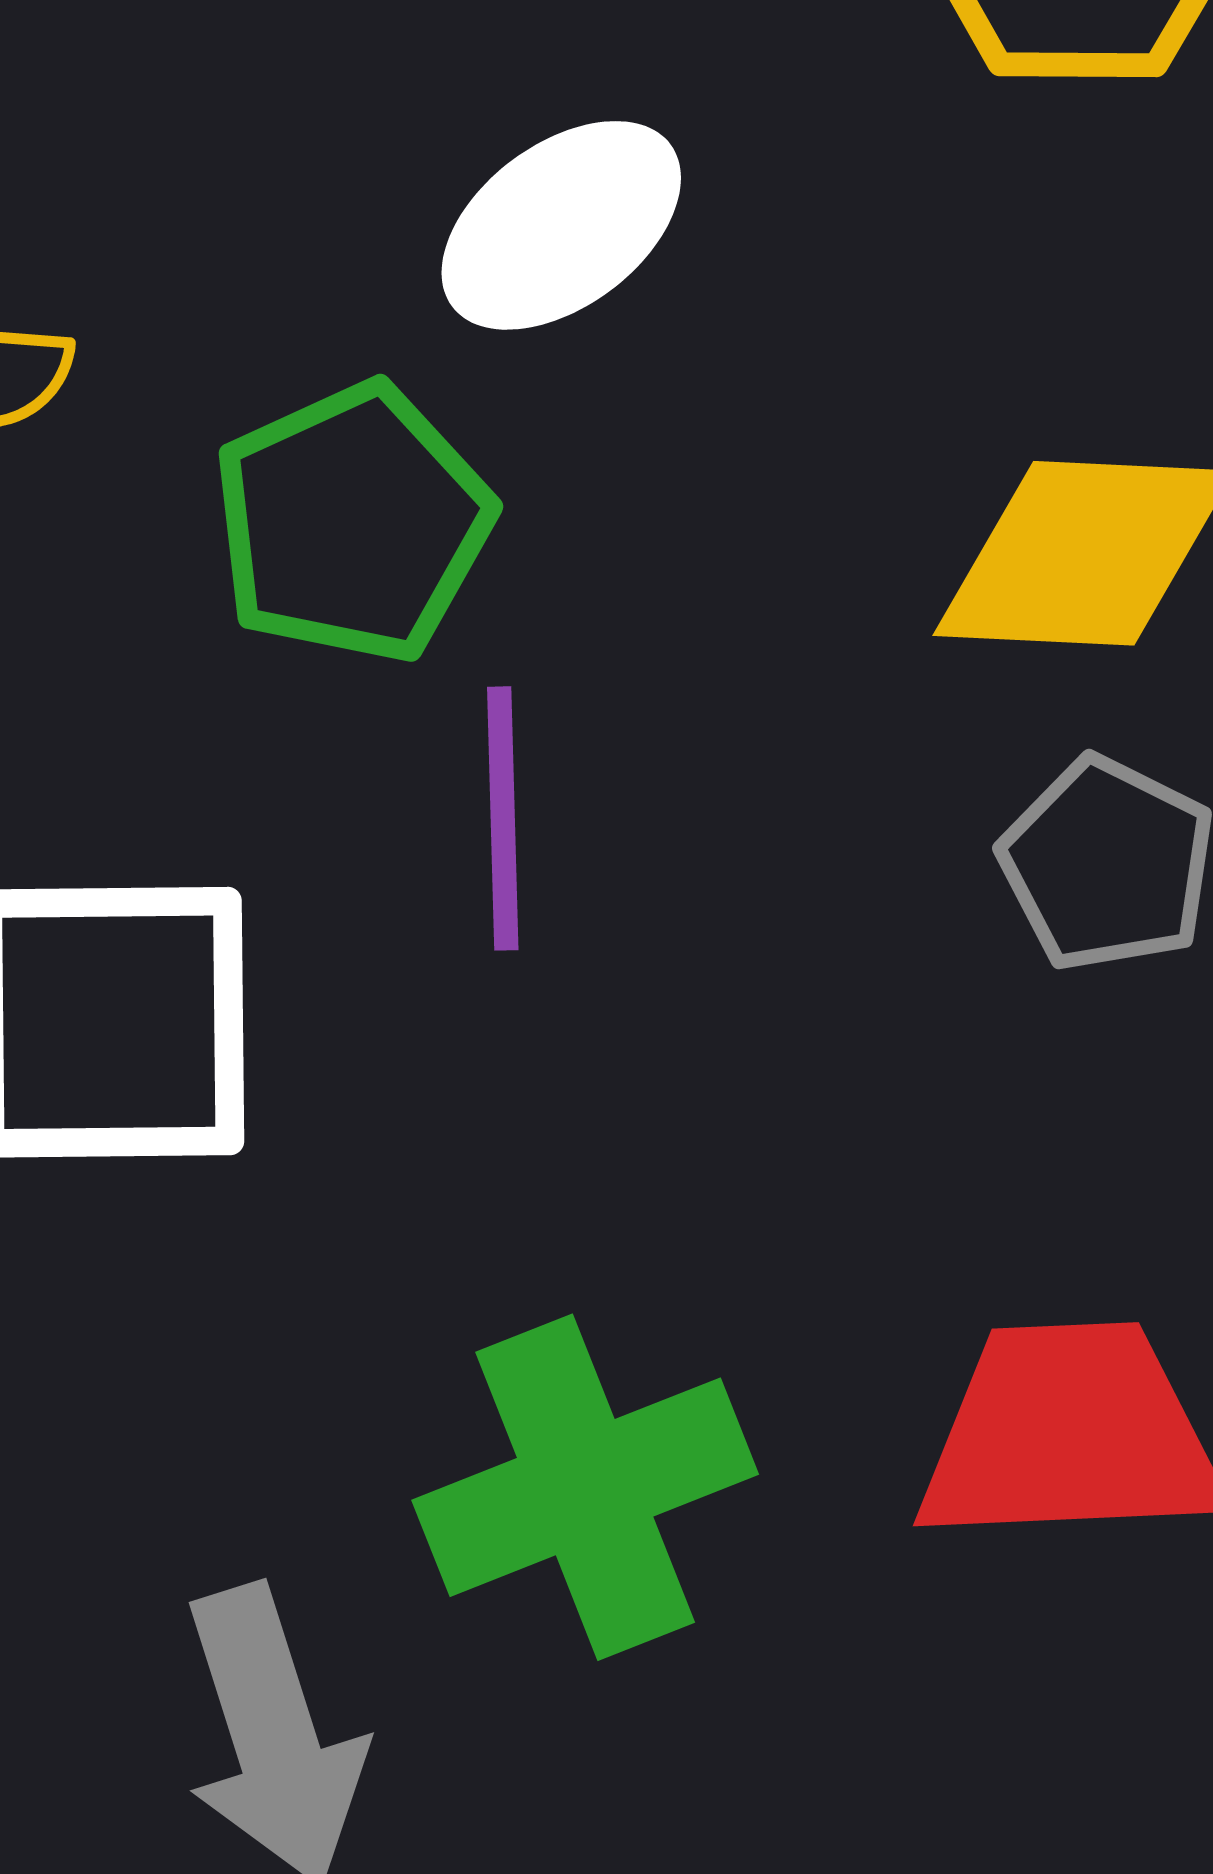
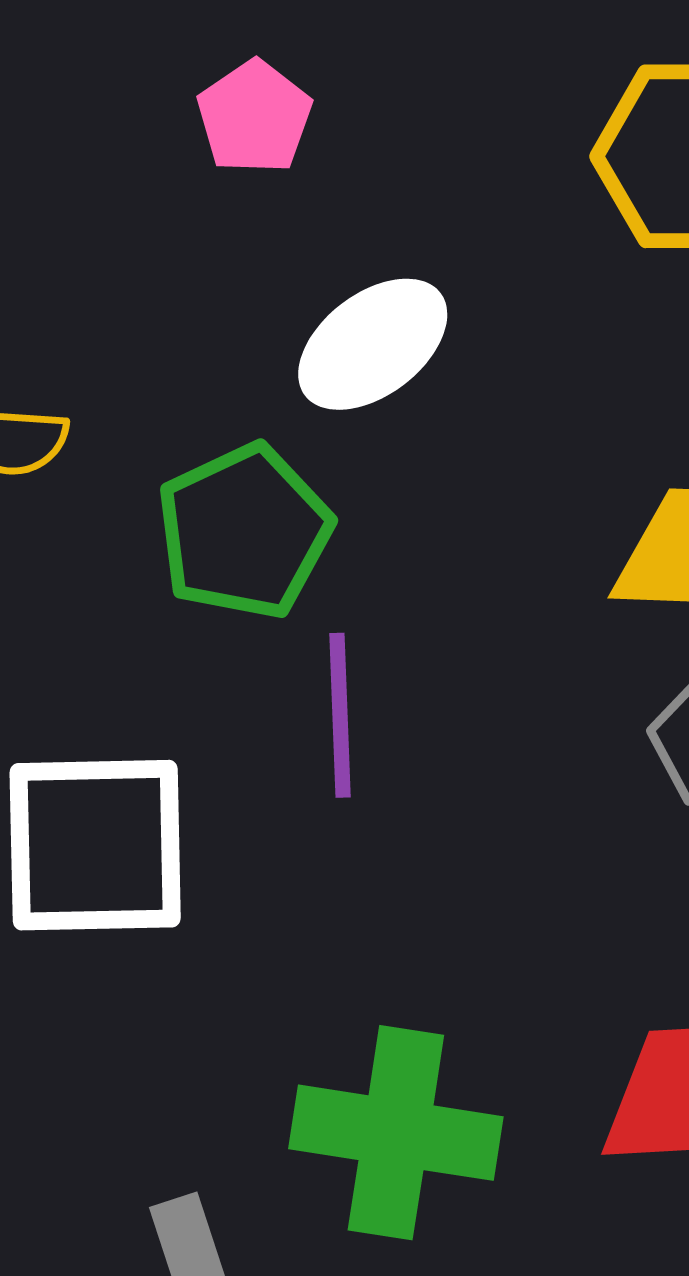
green cross: (585, 1487) -> (396, 1133), turned 31

